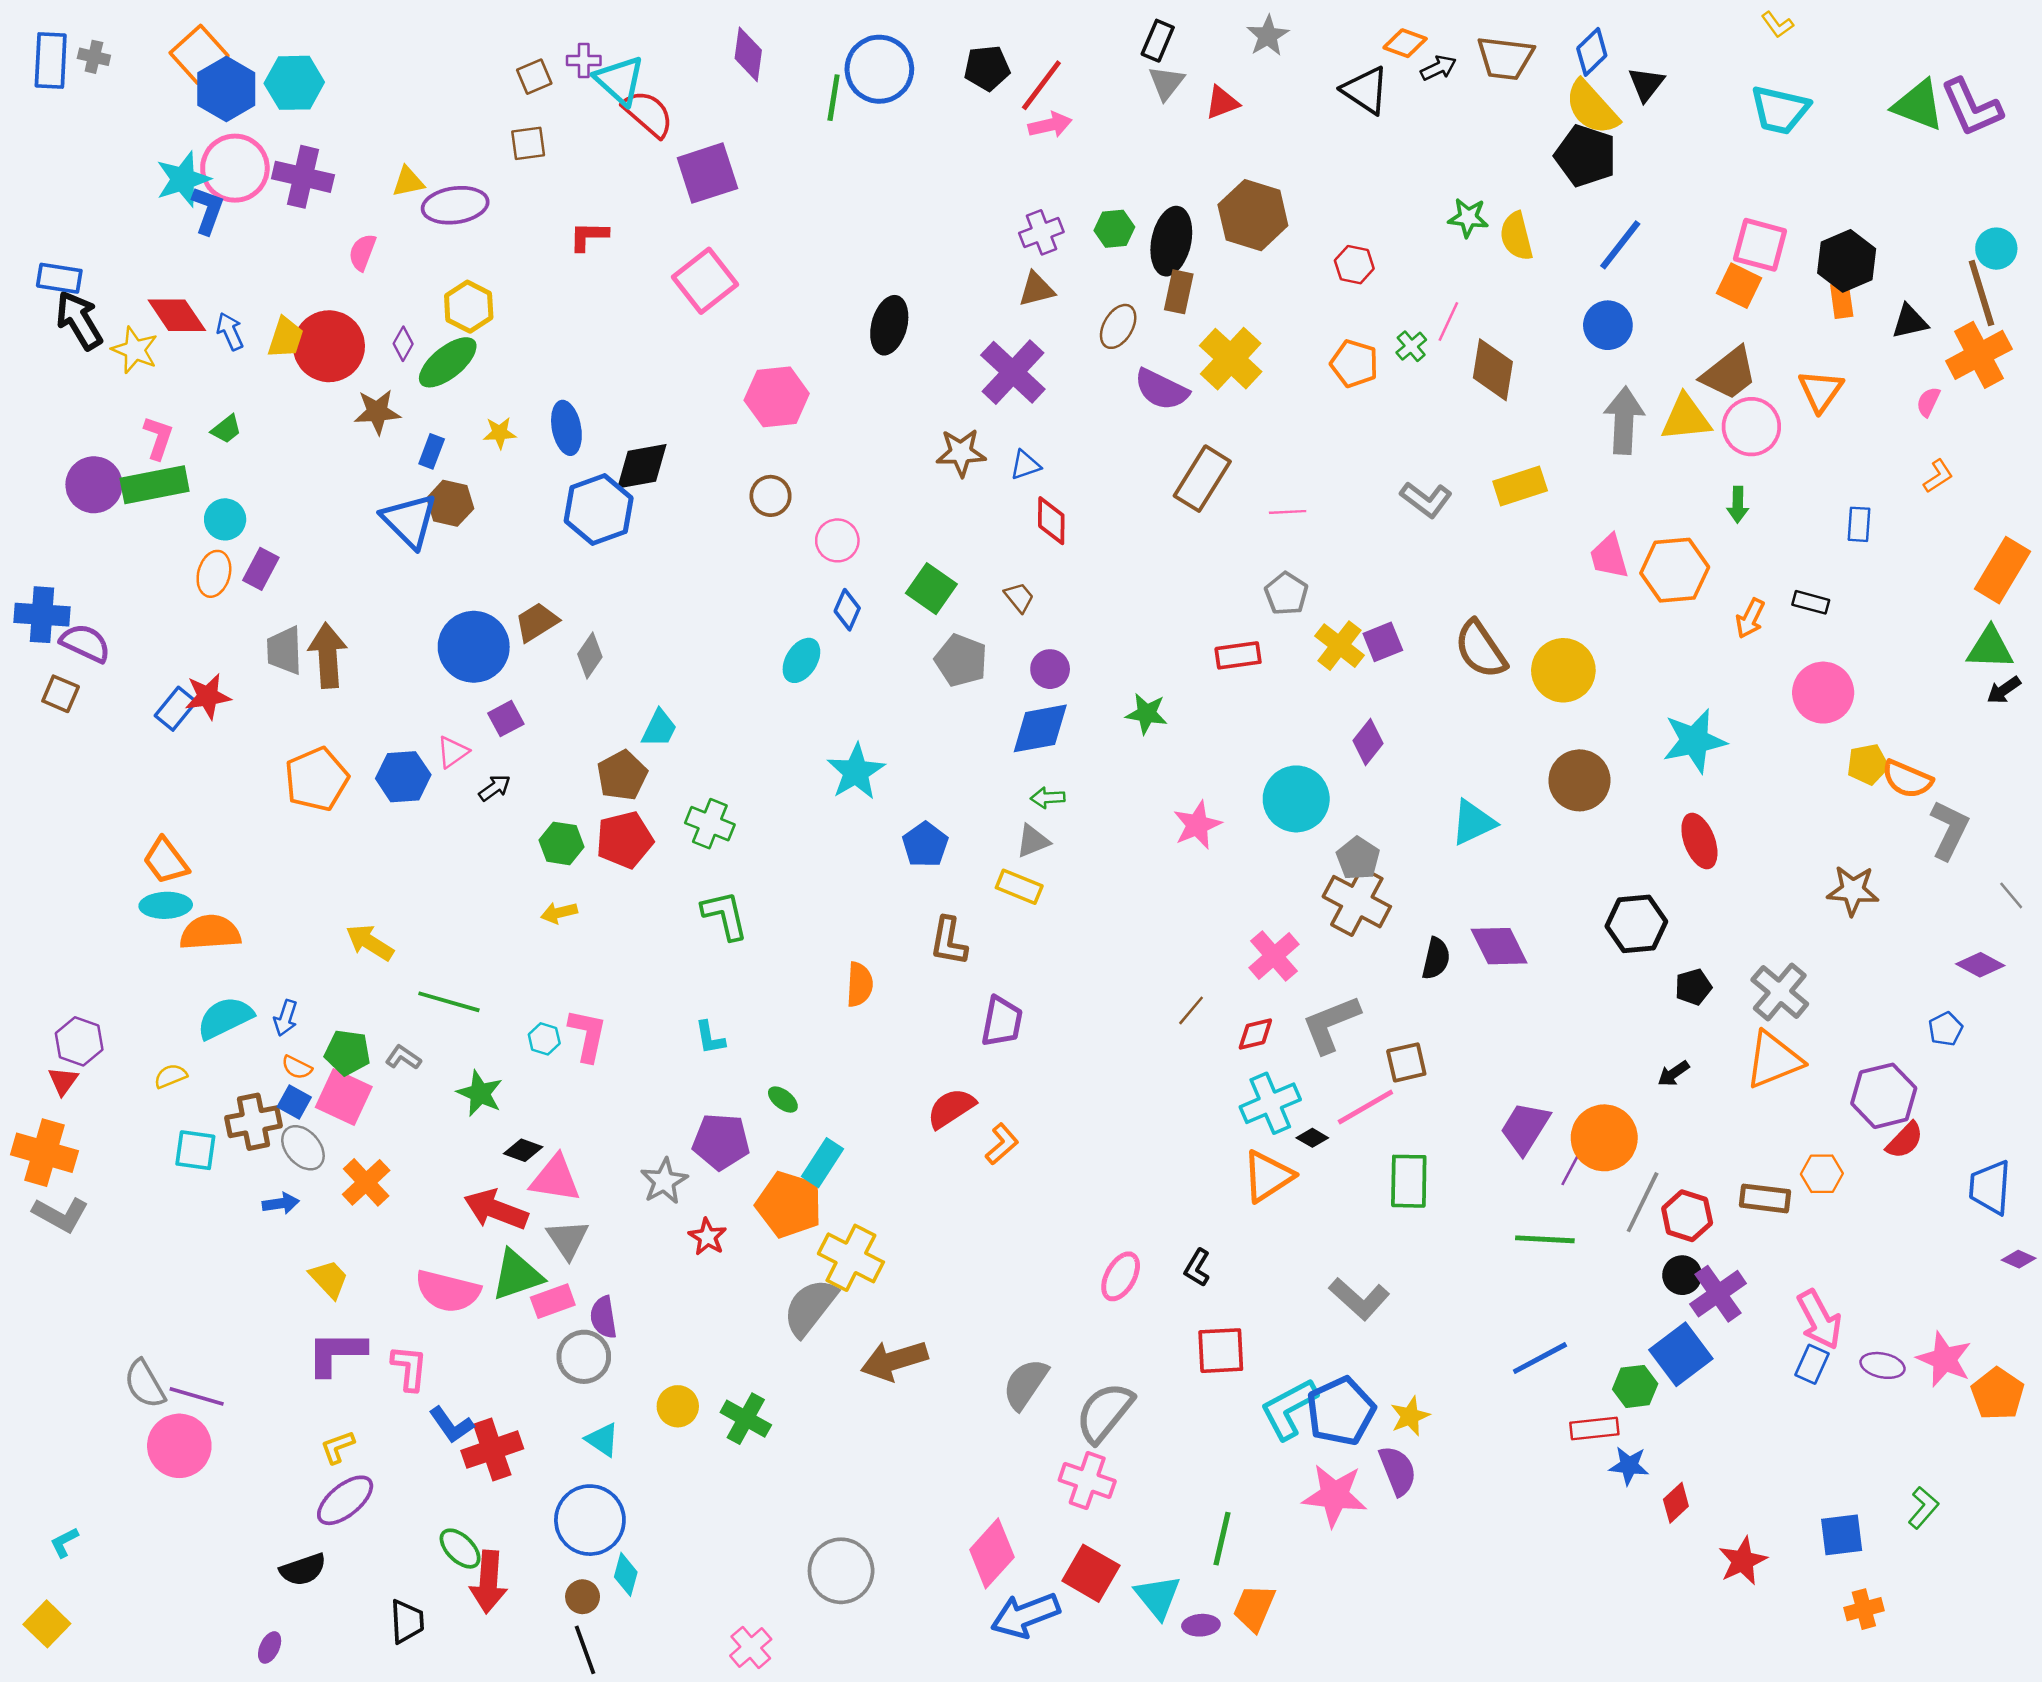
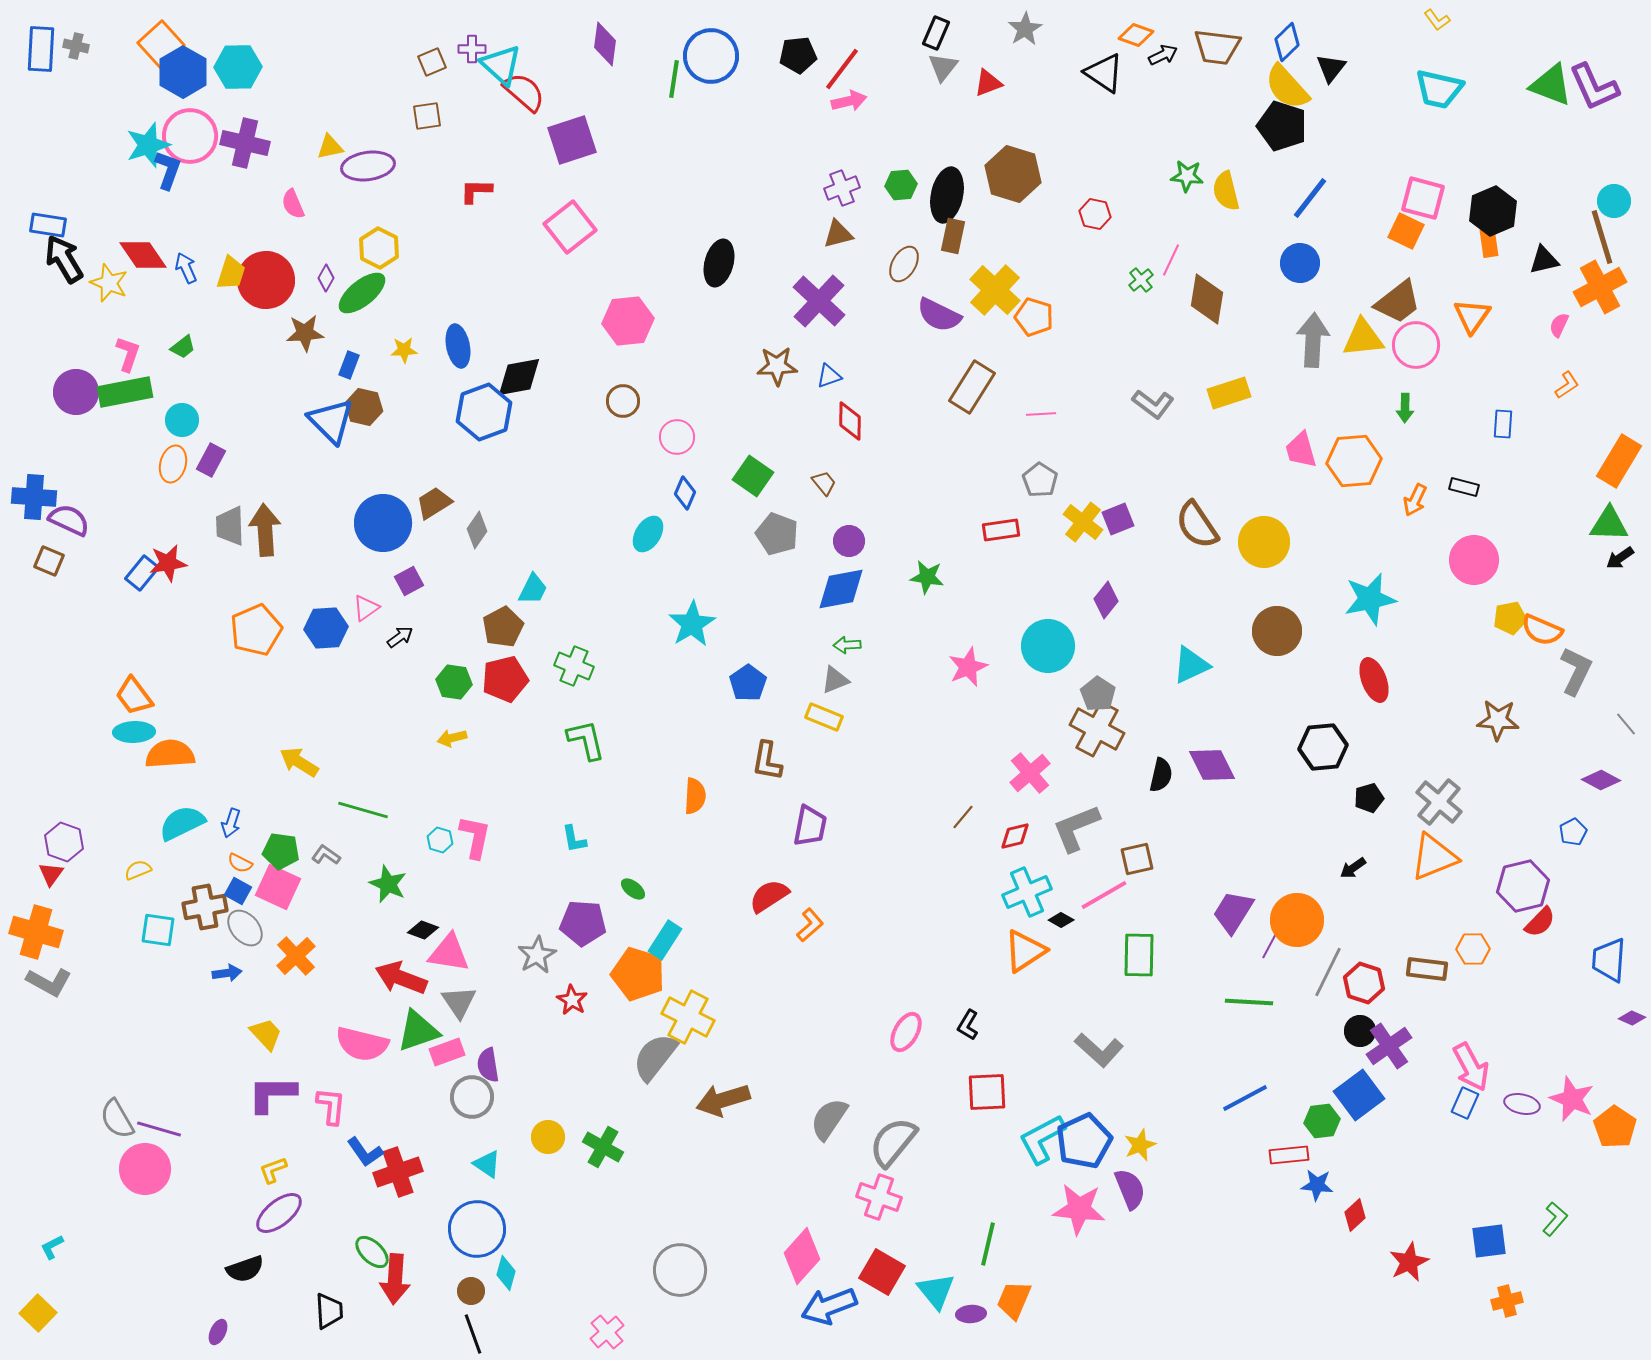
pink semicircle: (362, 252) -> (293, 204), turned -44
orange pentagon: (1354, 364) -> (1034, 317), moved

